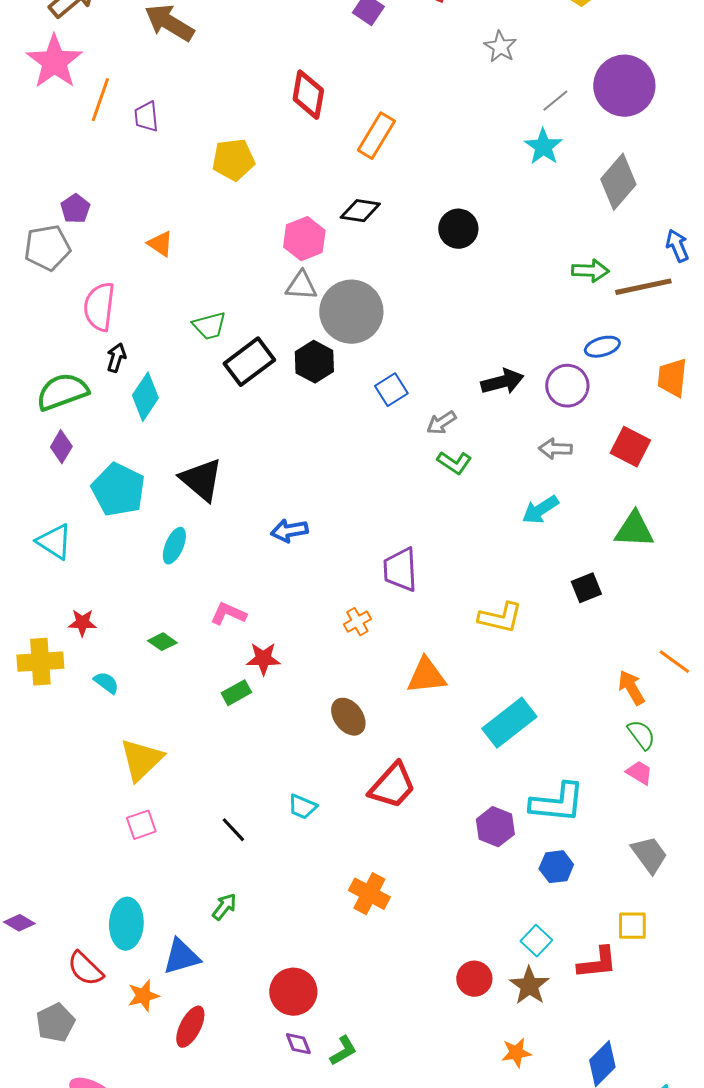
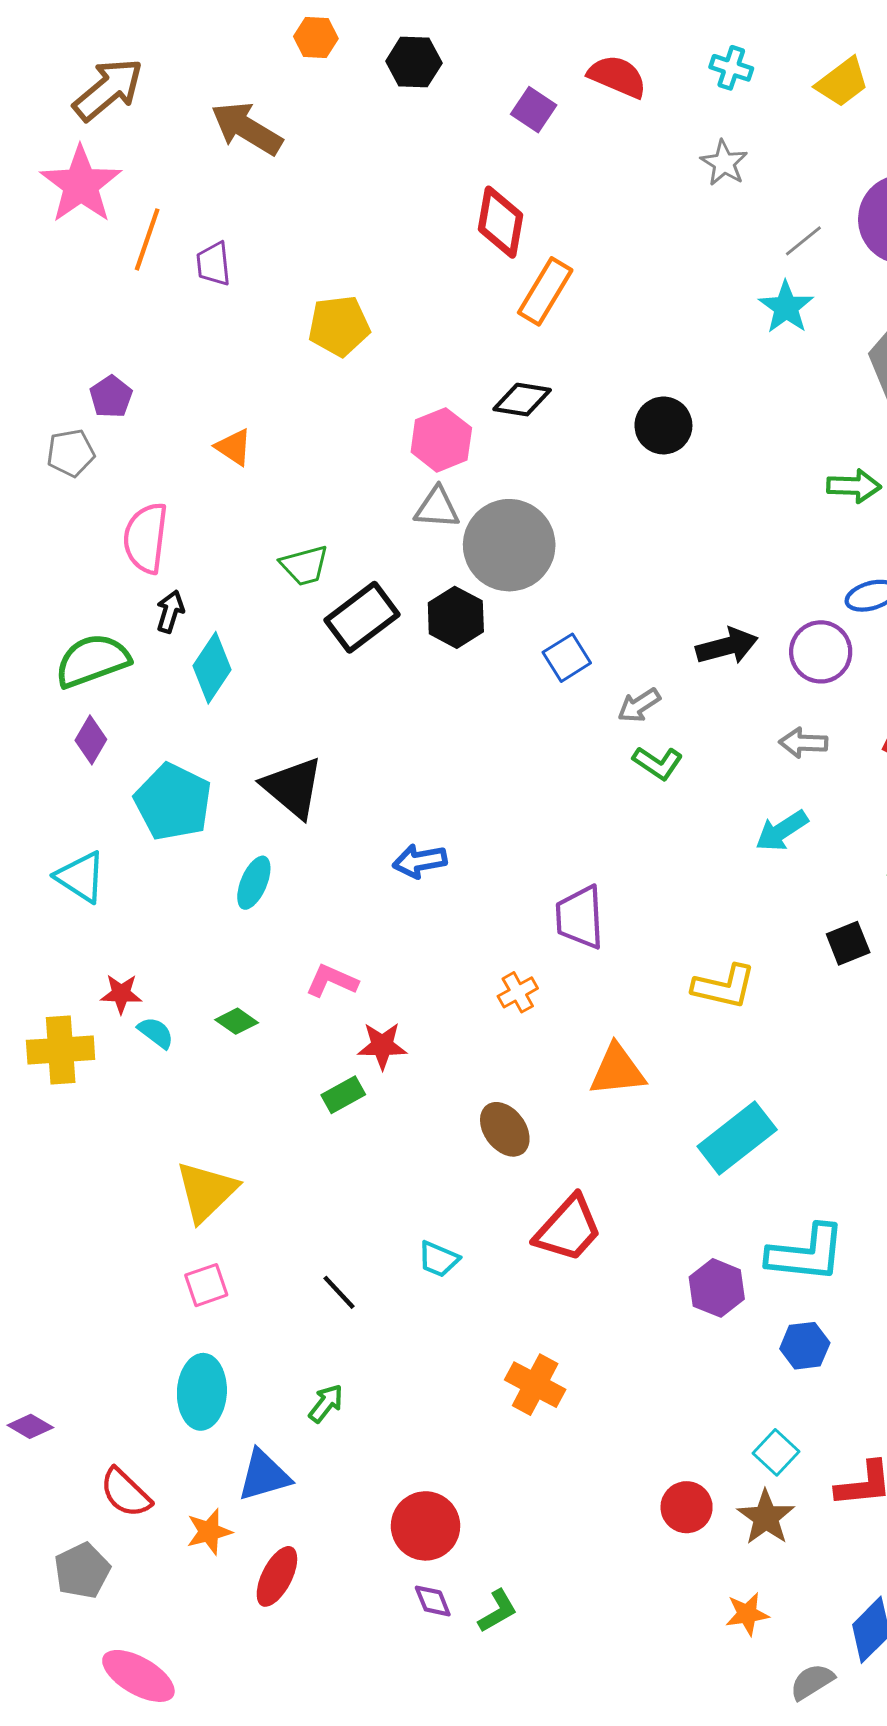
red diamond: (308, 95) -> (500, 222), moved
gray pentagon: (47, 248) -> (71, 453), size x0.7
cyan semicircle: (106, 683) -> (156, 1033), moved
cyan ellipse: (126, 924) -> (202, 1392), moved

